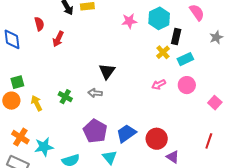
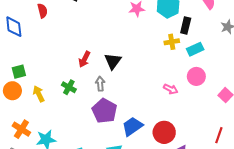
red arrow: (58, 39) -> (84, 59), moved
yellow cross: (163, 52) -> (172, 42), turned 32
pink arrow: (159, 85) -> (171, 89), moved, turned -128
gray arrow: (95, 93) -> (100, 84), turned 80
purple pentagon: (95, 131) -> (105, 111), moved

